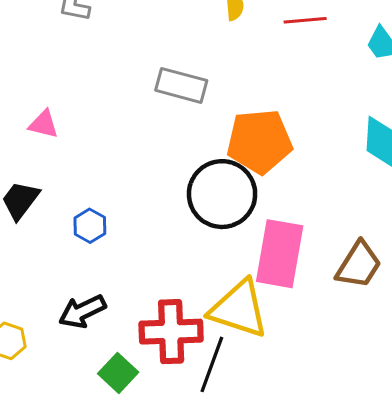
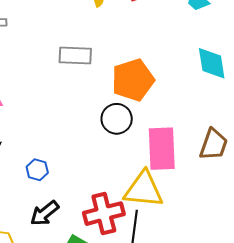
black circle: (222, 194) -> (117, 119), size x0.7
blue hexagon: (90, 226) -> (37, 170), moved

